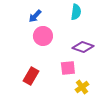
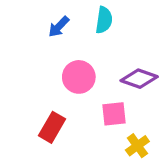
cyan semicircle: (76, 12) -> (104, 20), moved
pink circle: (43, 36) -> (79, 77), moved

